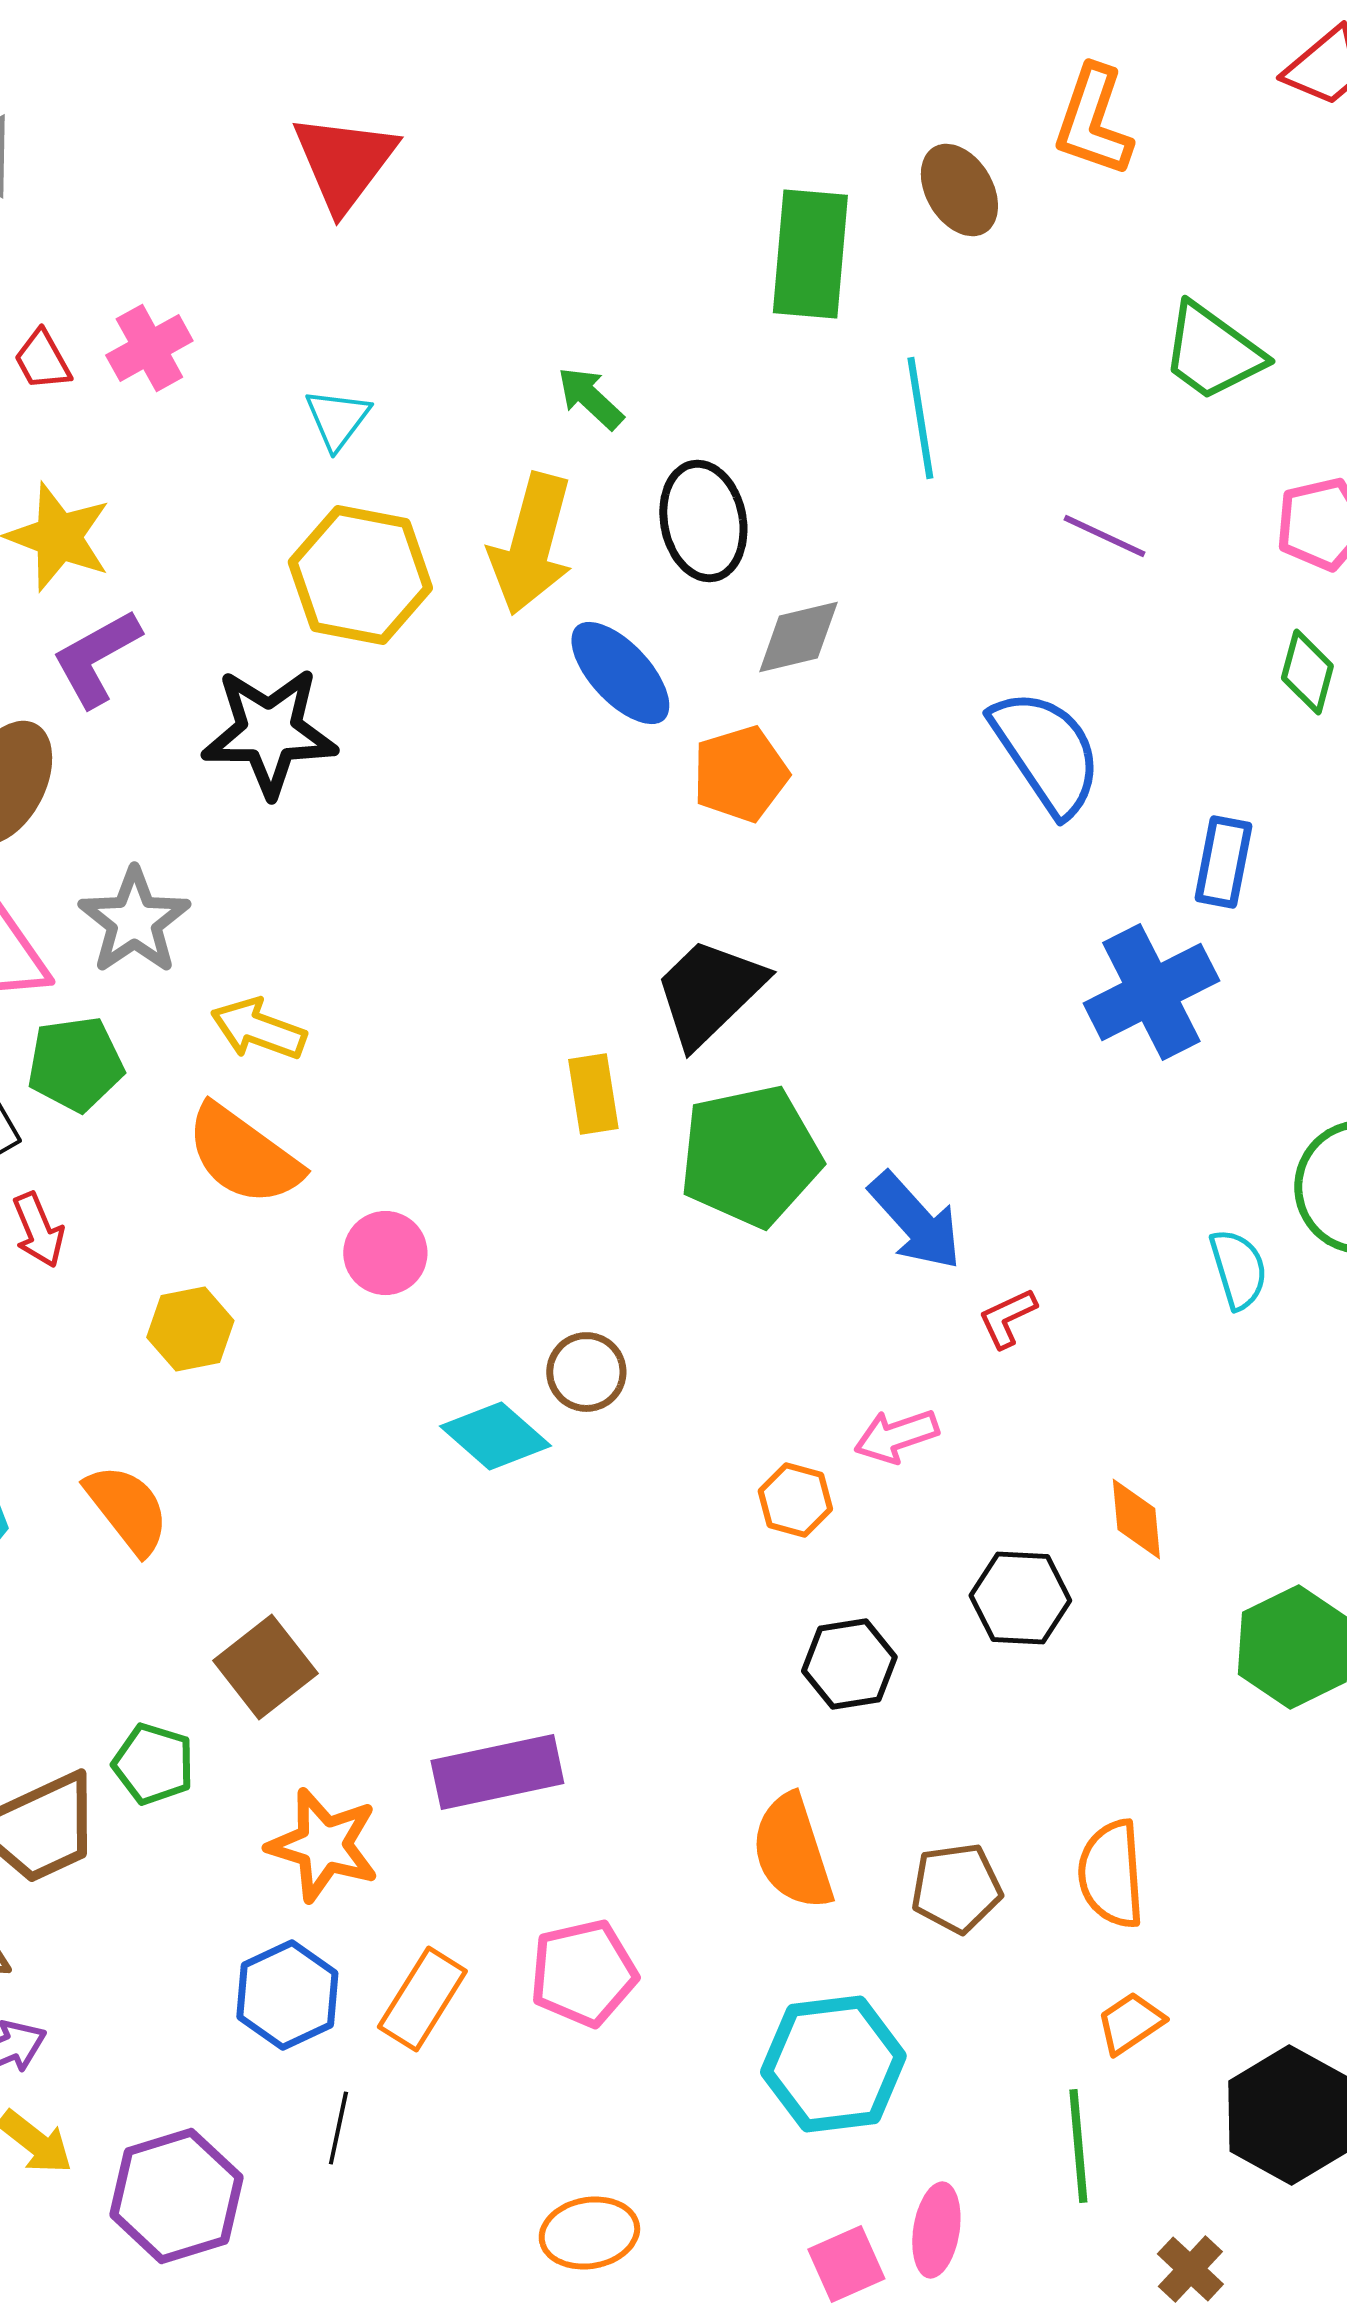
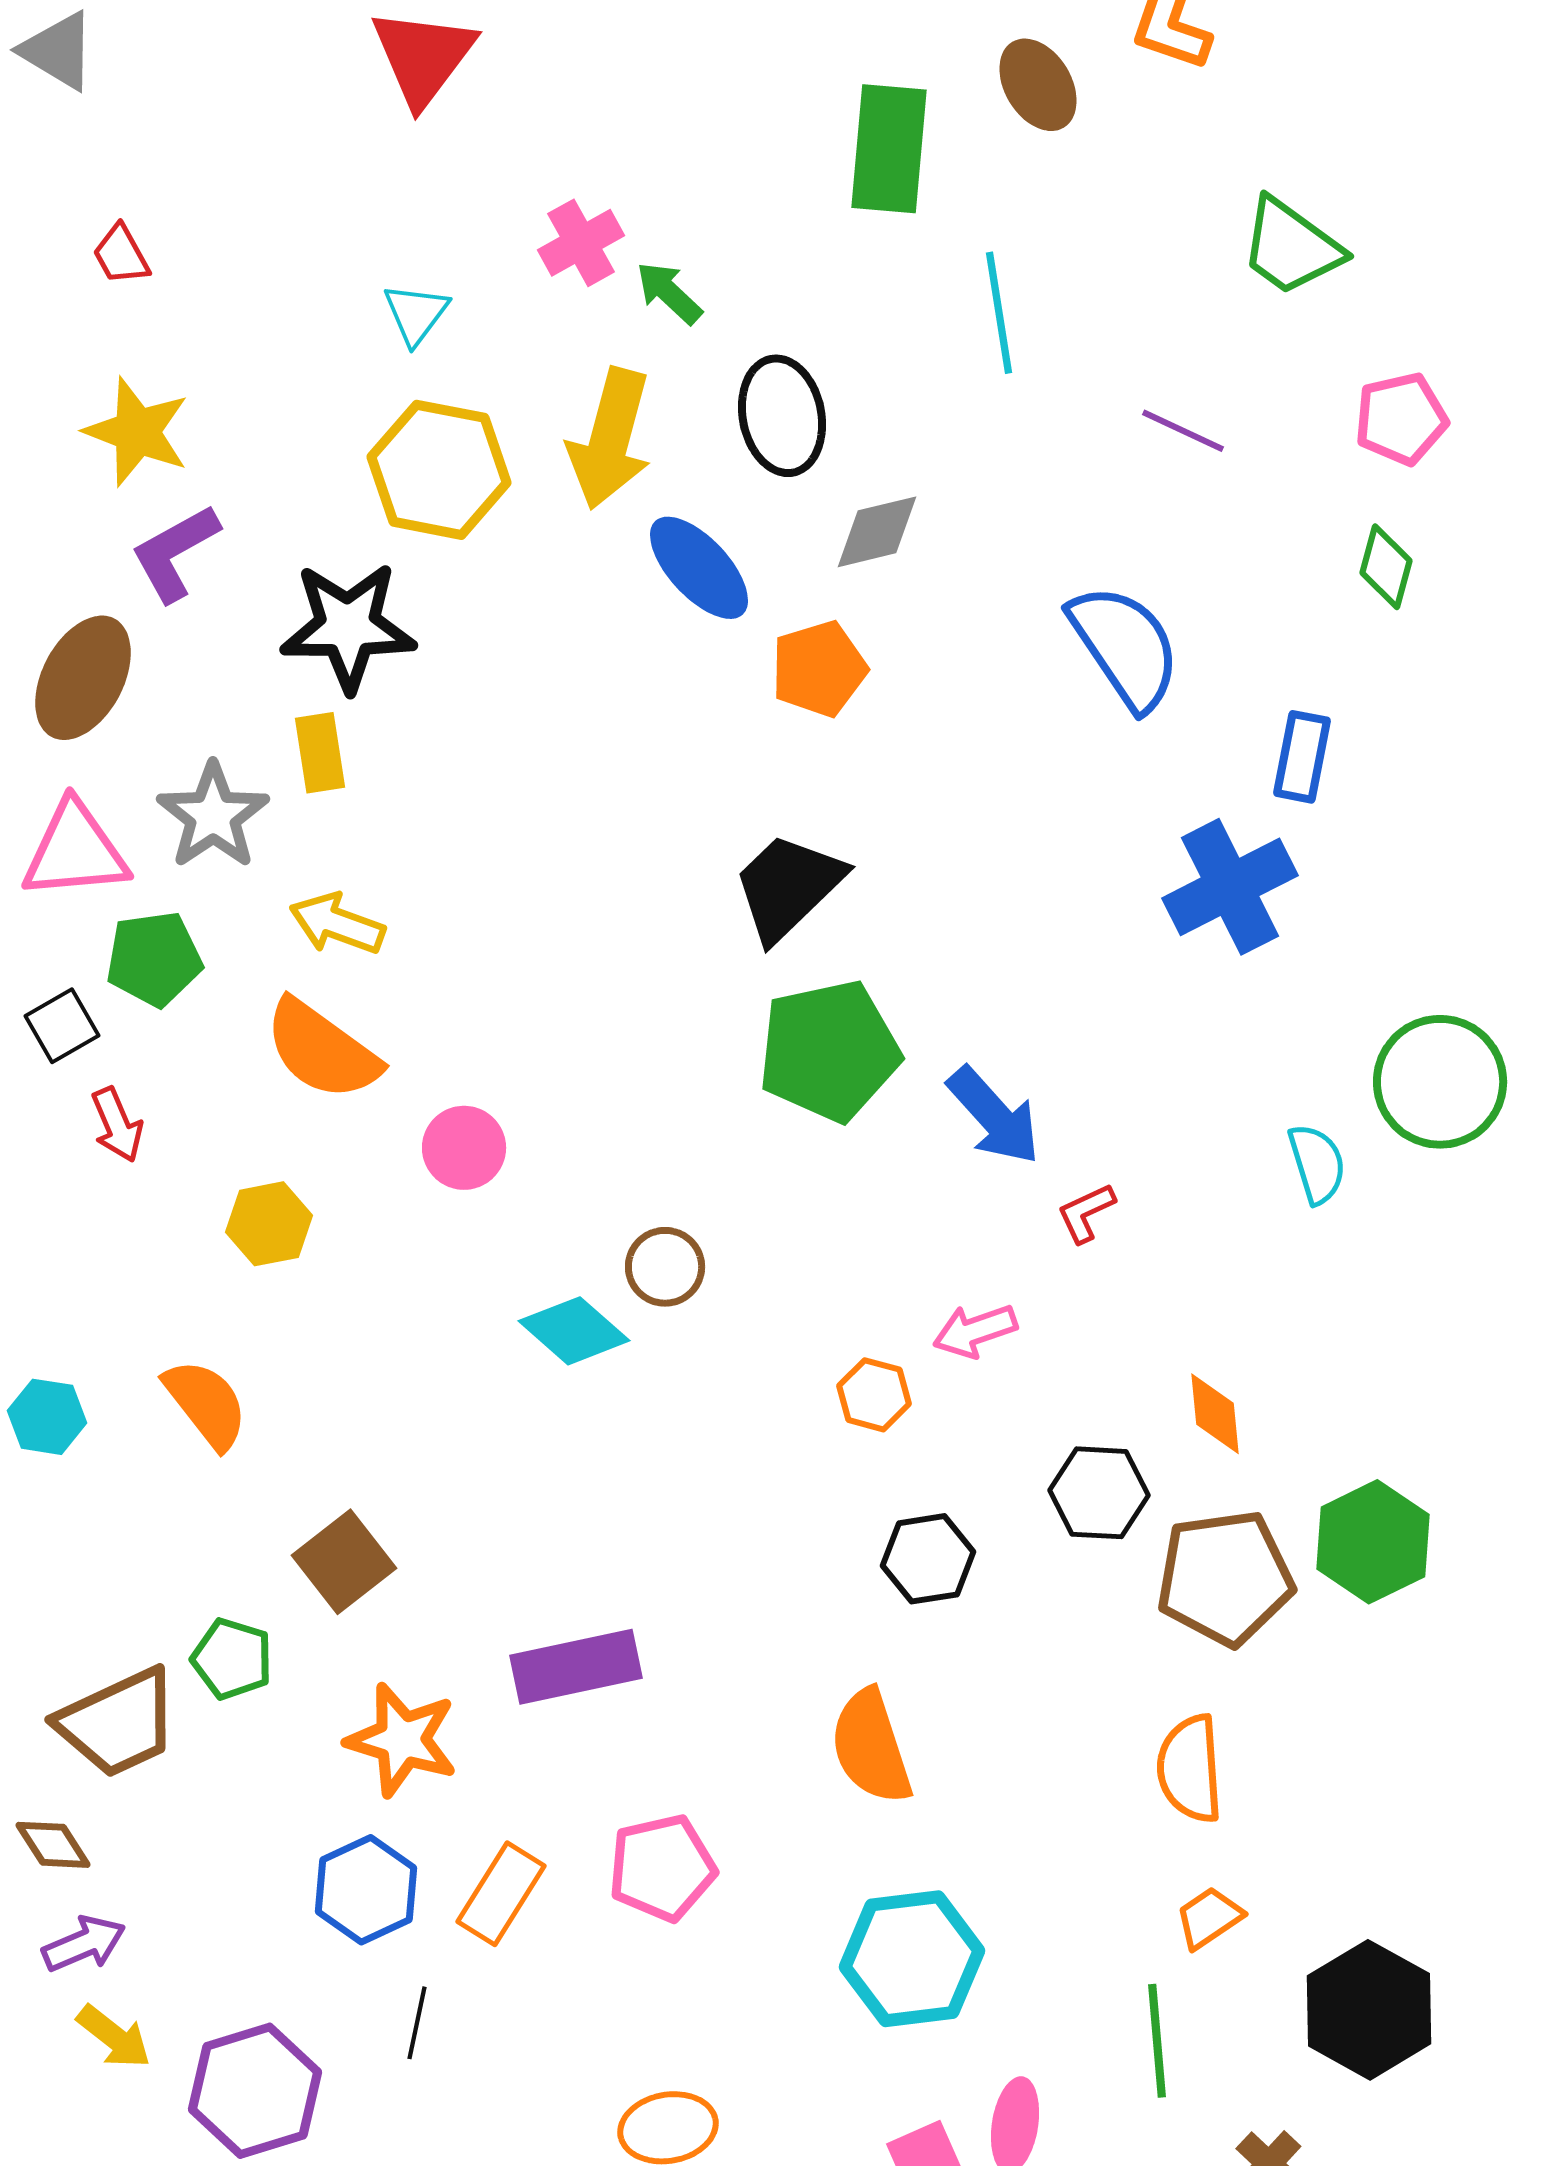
pink cross: (149, 348) -> (581, 243), moved
yellow rectangle: (593, 1094) -> (320, 753), moved
brown pentagon: (956, 1888) -> (1225, 1578), moved, size x1.5

